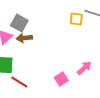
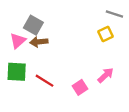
yellow square: (76, 19) -> (106, 34), moved, turned -32
red line: (19, 82) -> (44, 81), moved

